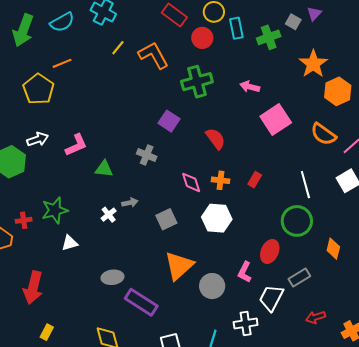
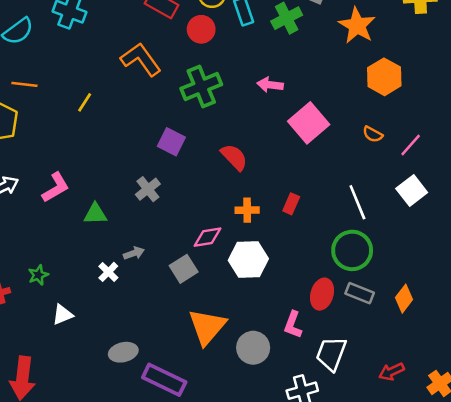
yellow line: (118, 48) -> (85, 102), moved
orange line: (62, 63) -> (24, 84), turned 36
orange star: (313, 64) -> (357, 25), moved
orange semicircle: (323, 134) -> (373, 134), size x0.6
gray cross: (147, 155) -> (148, 189), turned 36
pink diamond: (191, 182) -> (208, 237), moved, turned -75
green star: (55, 210) -> (38, 275), size x0.6
orange diamond: (333, 249) -> (404, 299), moved, turned 30
gray rectangle: (299, 278) -> (360, 293), moved, turned 60

